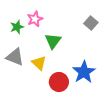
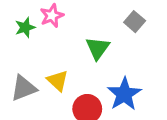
green triangle: (53, 41) -> (98, 48), moved
gray triangle: (15, 57) -> (24, 88), moved, turned -42

